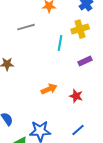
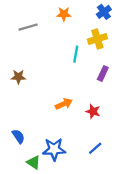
gray line: (26, 27) -> (28, 27), moved
purple rectangle: (85, 61) -> (103, 74), turned -40

